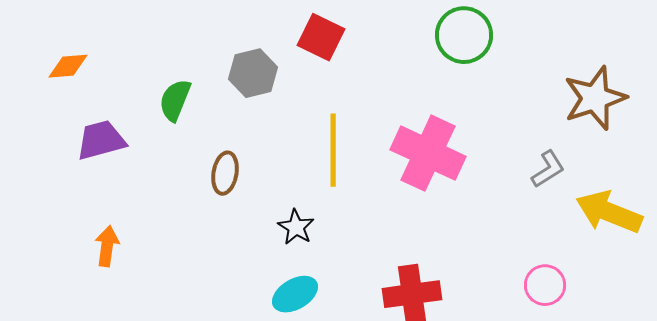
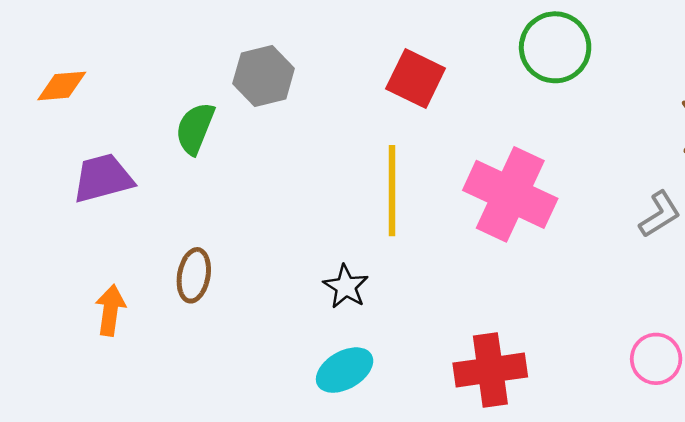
red square: (321, 37) -> (416, 78), moved
gray hexagon: (253, 73) -> (264, 76), moved
brown ellipse: (225, 173) -> (194, 275), moved

